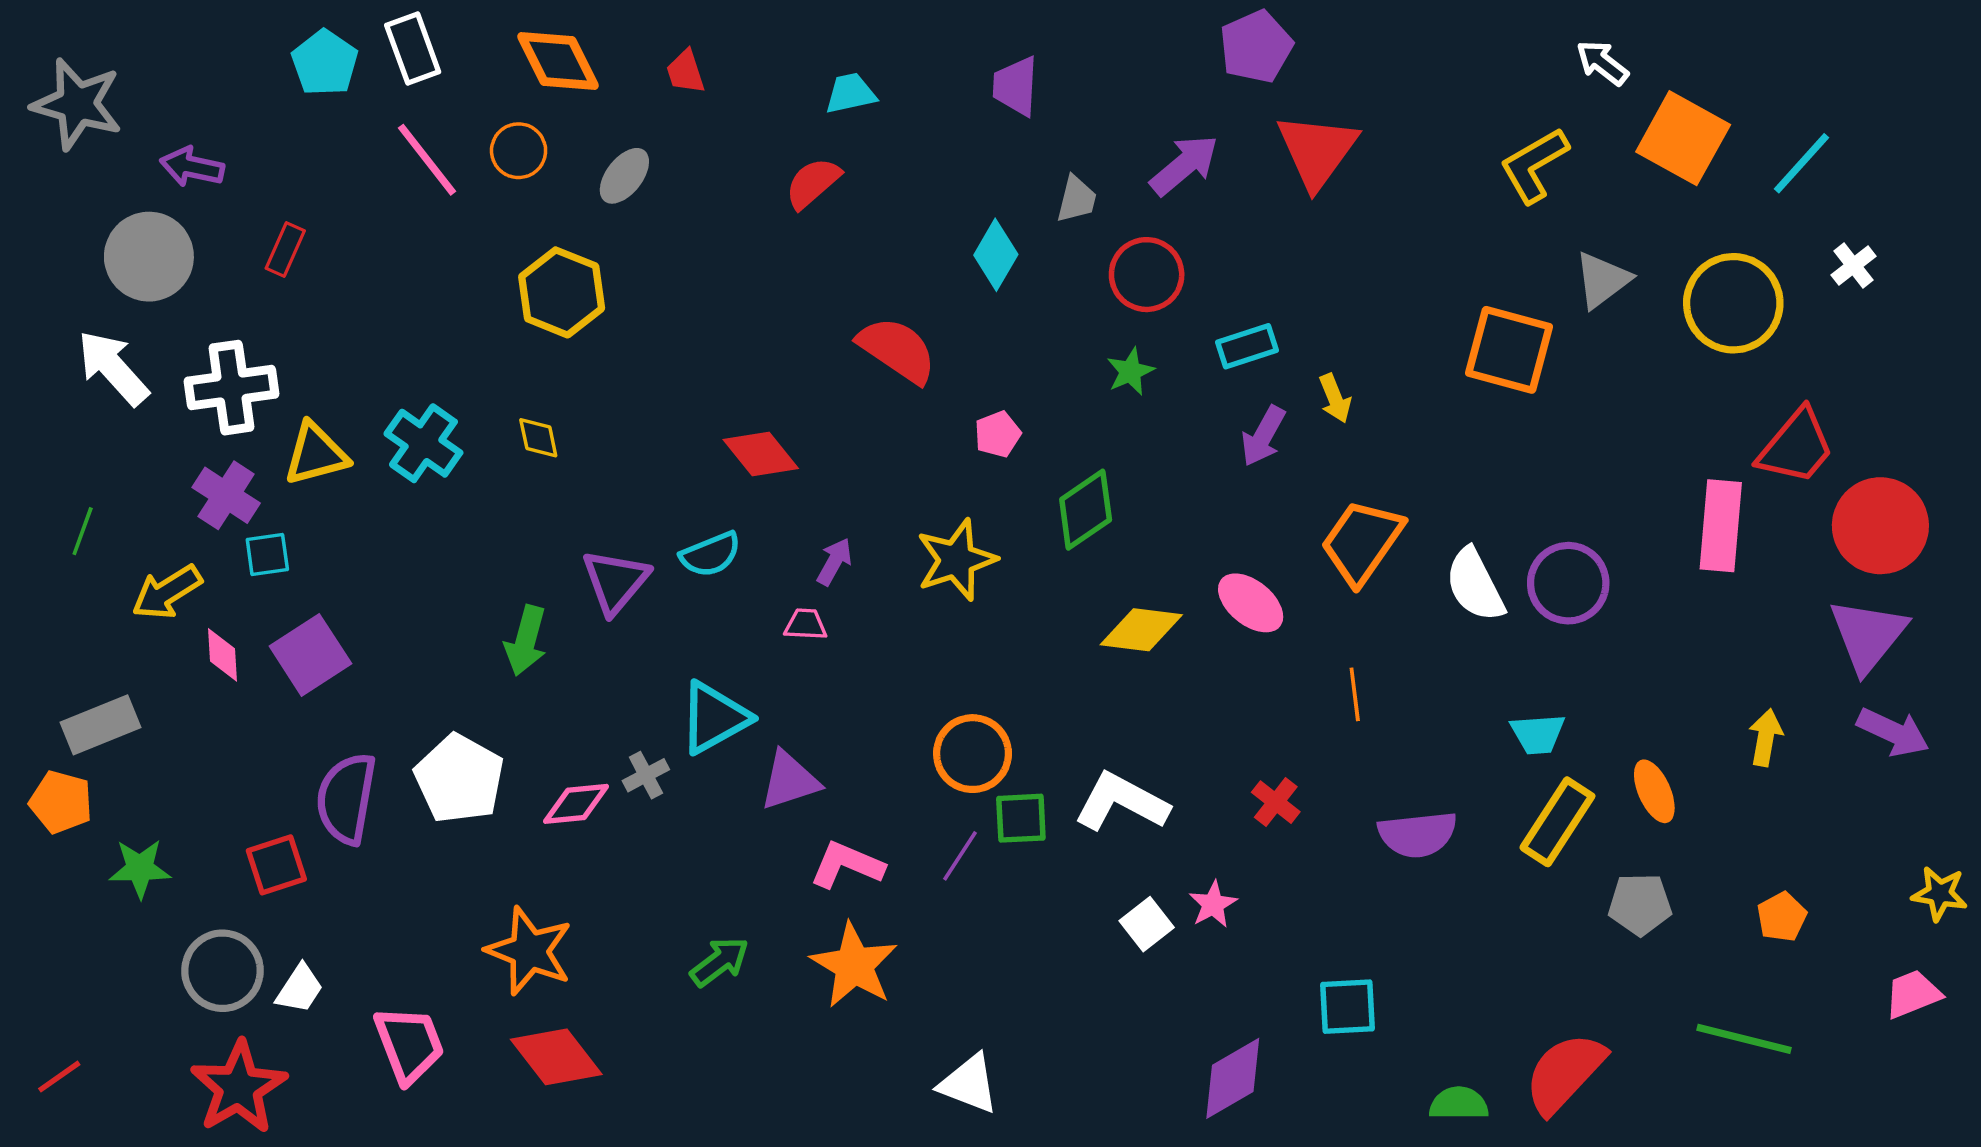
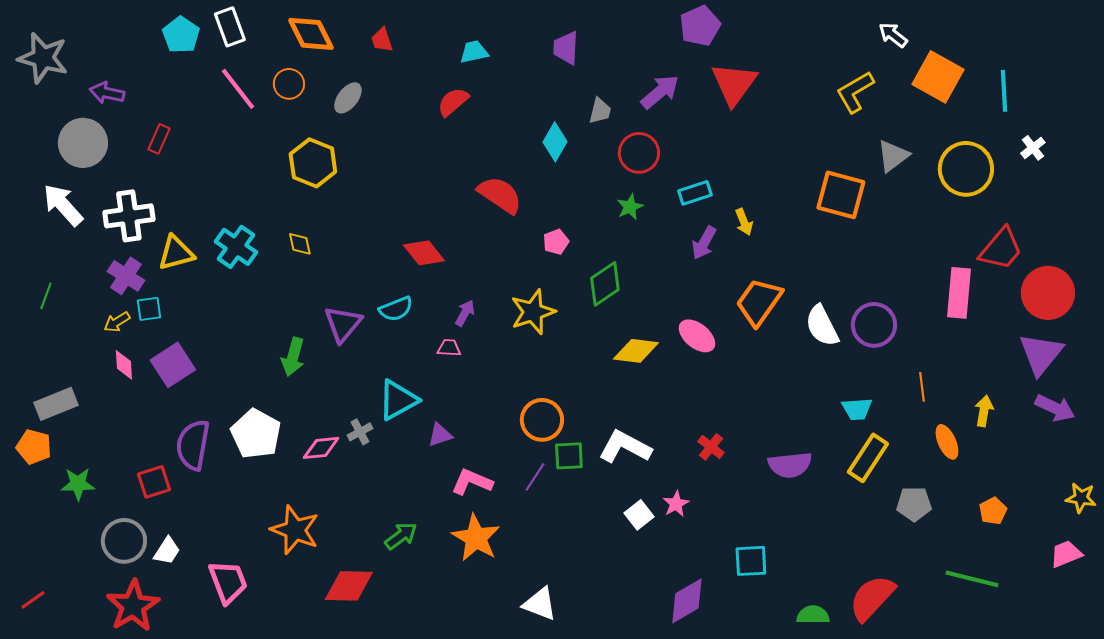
cyan line: (1801, 163) -> (1004, 91), turned -45
yellow arrow: (167, 592) -> (117, 322), moved, size x0.7
orange line: (1355, 694) -> (922, 387), moved
purple triangle: (789, 781) -> (440, 435), size x0.7
orange ellipse: (1654, 791) -> (947, 442), moved
red diamond: (556, 1057) -> (349, 586), moved, turned -51

